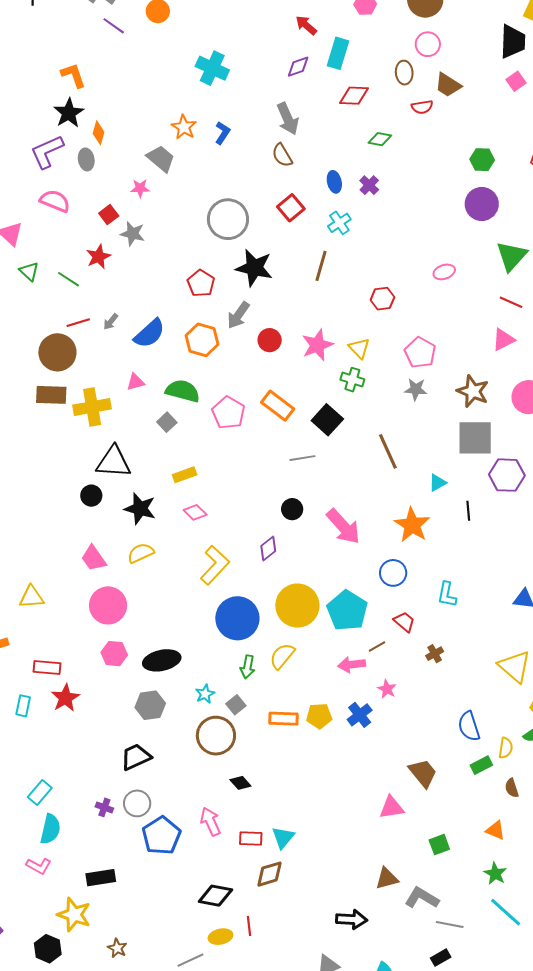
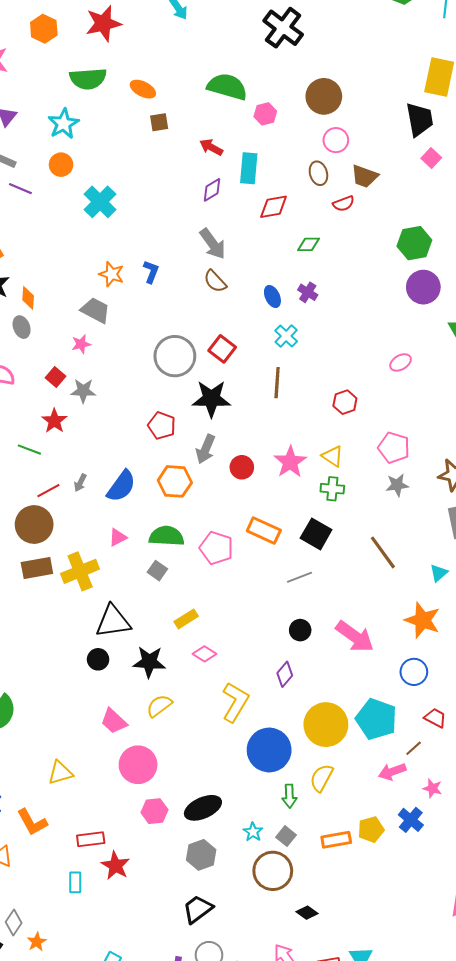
cyan cross: (212, 68) -> (100, 202), moved, turned 32
green hexagon: (482, 160) -> (414, 243), size x1.4
red square: (291, 208) -> (222, 349), moved

